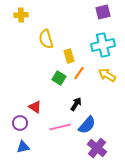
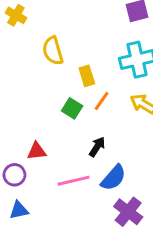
yellow cross: (21, 15) -> (16, 15), turned 32
red triangle: (35, 107) -> (37, 151), turned -40

